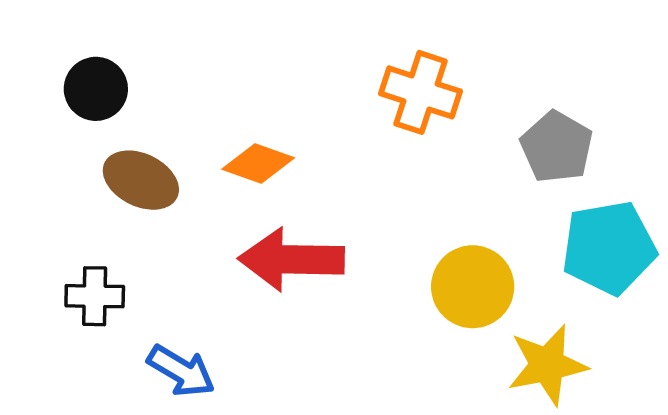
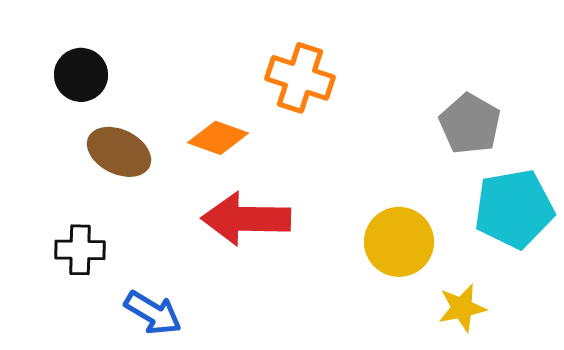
orange cross: (420, 92) -> (300, 78), moved
yellow star: (547, 365) -> (462, 308), size x0.7

